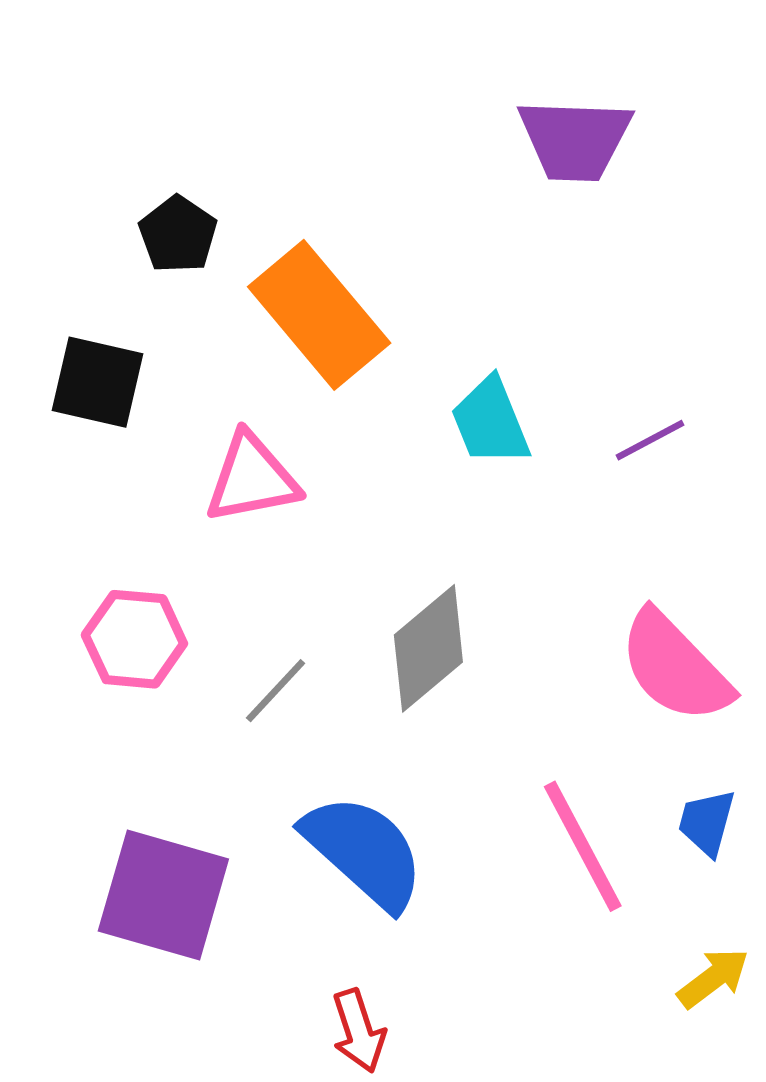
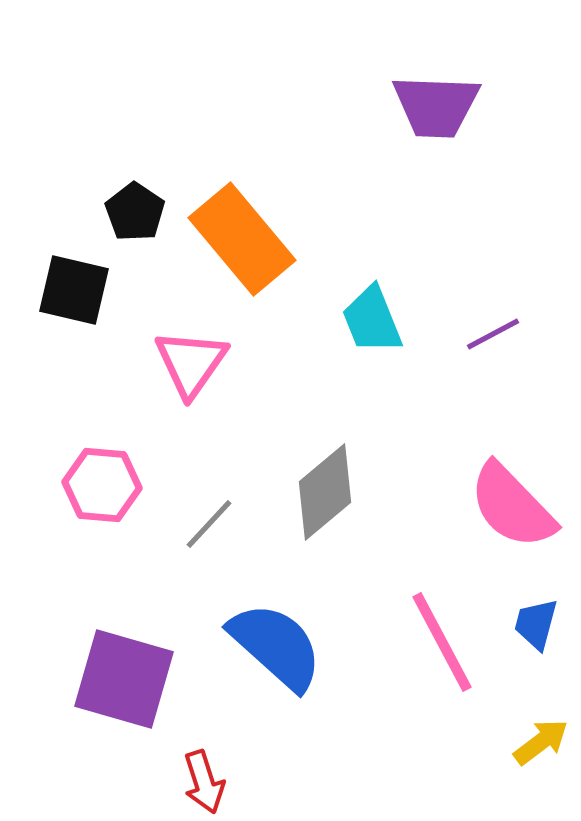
black pentagon: (178, 234) -> (135, 212), moved
pink triangle: (252, 478) -> (191, 363), turned -44
red arrow: (359, 1031) -> (204, 782), moved

